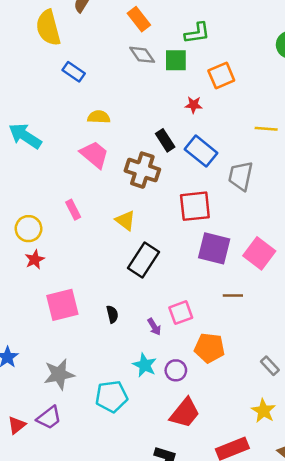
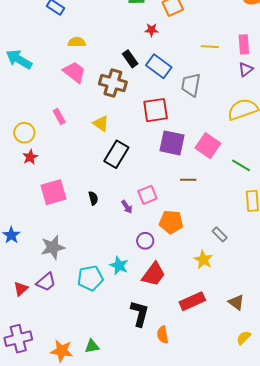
cyan star: (145, 365) -> (119, 266), moved
cyan pentagon: (112, 396) -> (90, 278), moved
yellow star: (263, 411) -> (203, 260), moved

